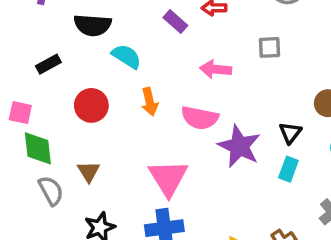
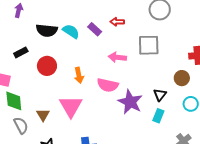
gray square: (269, 47) -> (149, 45), size x1.6
cyan semicircle: (126, 56) -> (71, 31), moved
red circle: (91, 105) -> (47, 66), moved
pink triangle: (168, 178) -> (71, 106), moved

